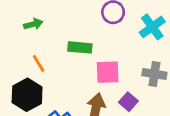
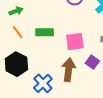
green rectangle: (80, 47) -> (45, 32), moved
orange line: (39, 63) -> (18, 32), moved

